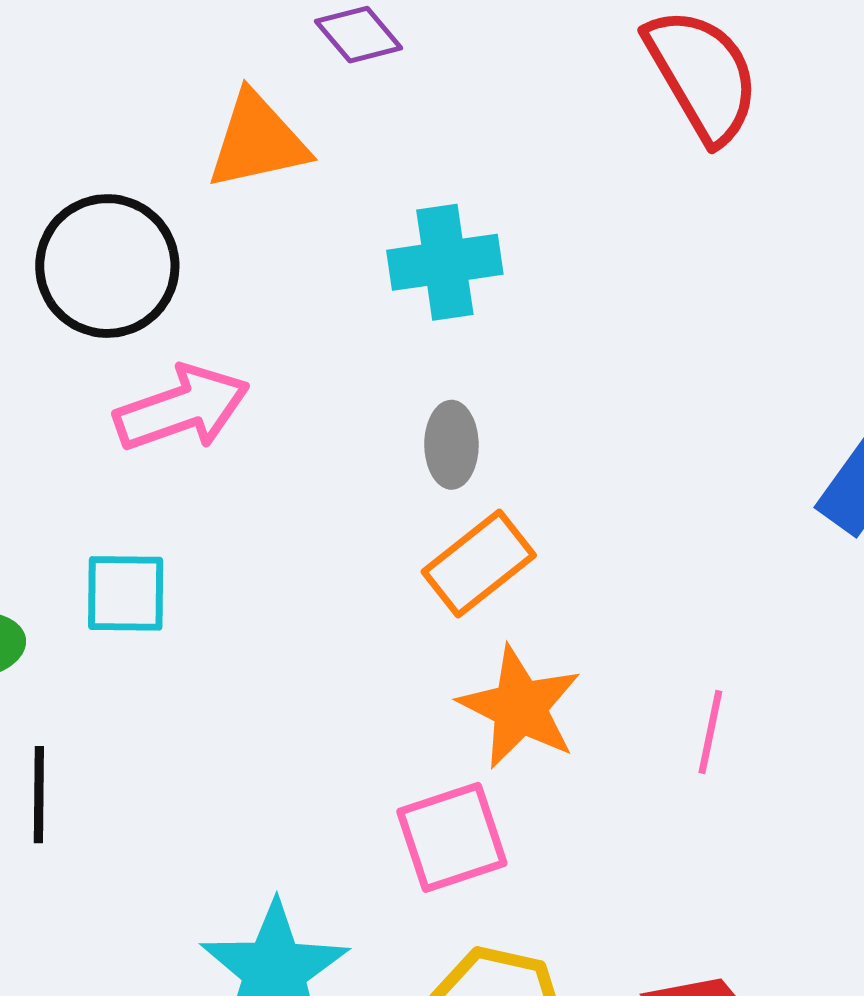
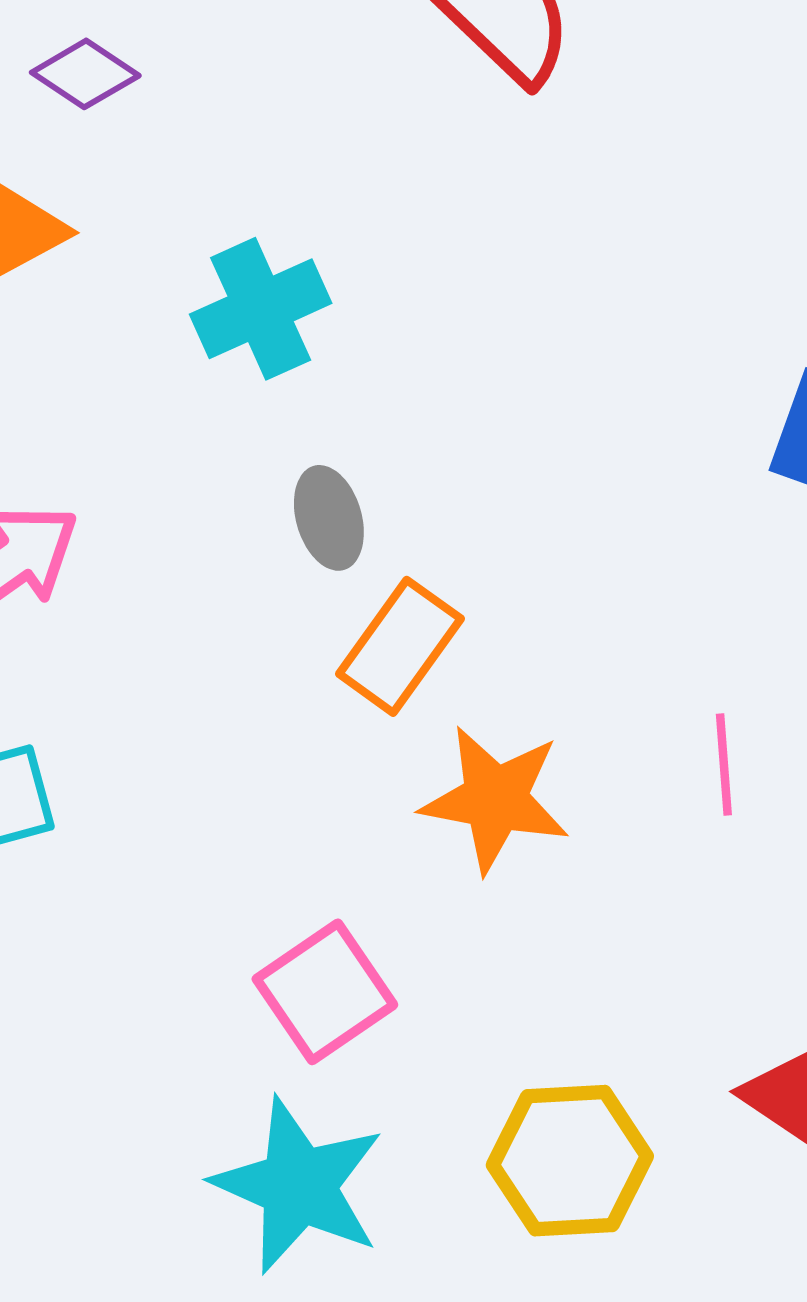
pink square: (452, 837) -> (325, 992), moved

